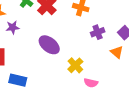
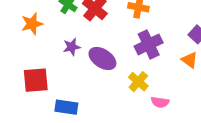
purple star: (13, 27) -> (72, 47), moved
purple cross: (98, 32) -> (149, 44), moved, size x1.5

